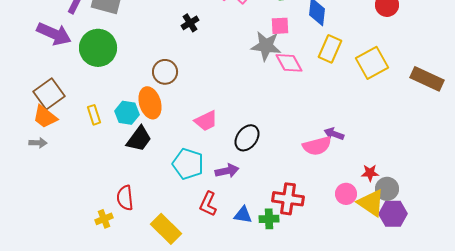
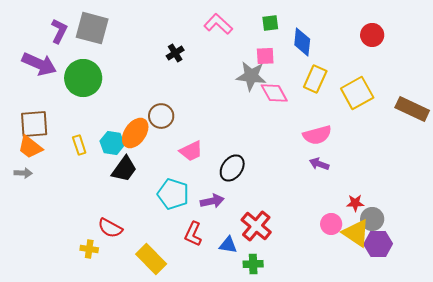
brown circle: (165, 72) -> (161, 116), moved
brown square: (49, 94) -> (34, 124), turned 32
orange ellipse: (150, 103) -> (135, 133), turned 52
pink semicircle: (317, 146) -> (317, 135), moved
red semicircle: (125, 198) -> (110, 228), turned -55
red cross: (288, 199) -> (256, 226), moved, turned 32
yellow cross: (104, 219) -> (89, 249), turned 30
green cross: (269, 219) -> (253, 264), moved

